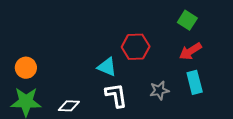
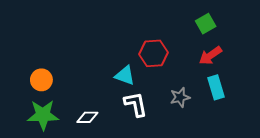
green square: (187, 20) -> (206, 24), turned 30

